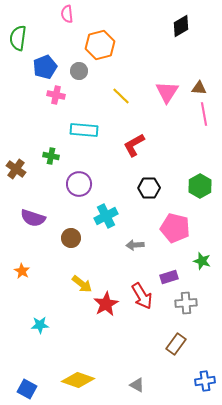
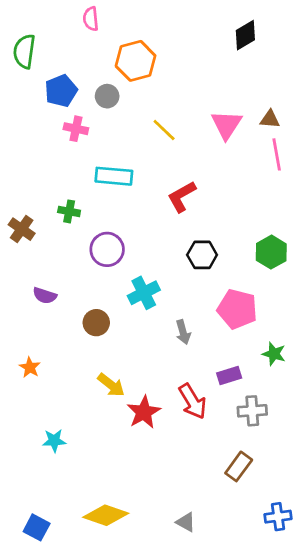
purple semicircle: (33, 218) -> (45, 296), size x0.7
gray arrow: (135, 245) -> (183, 332), turned -102

